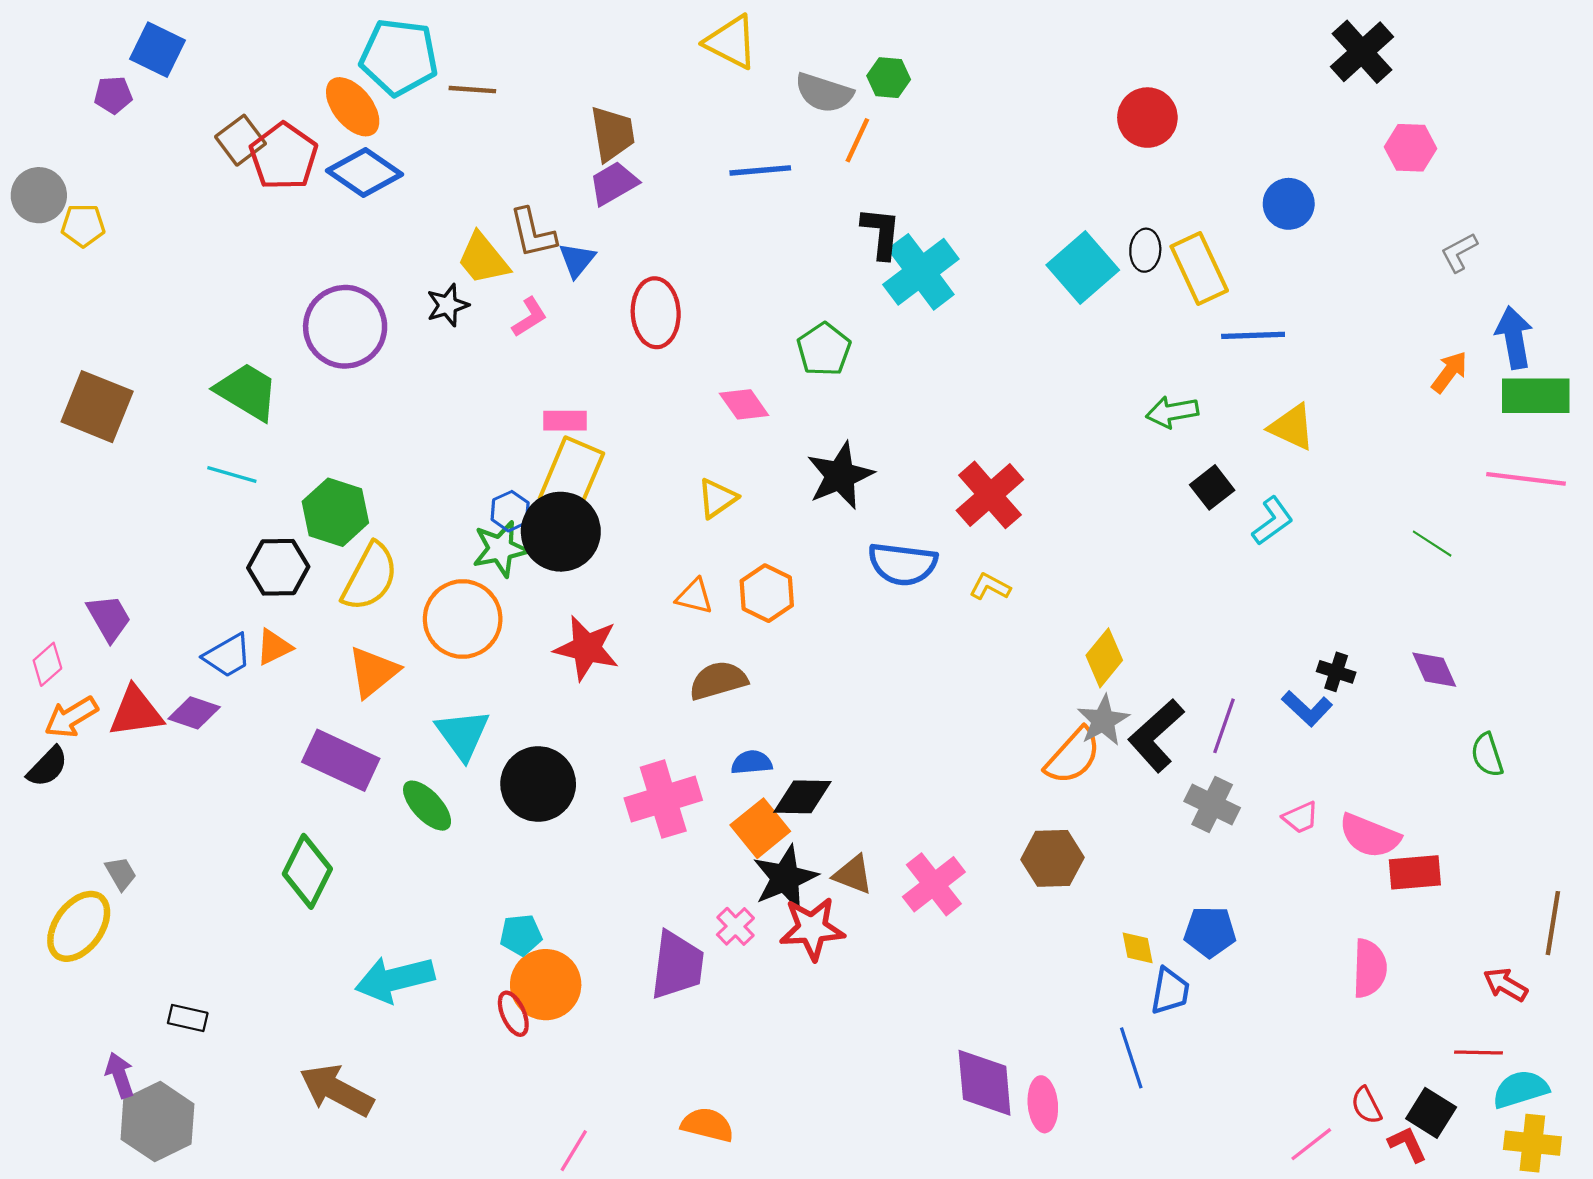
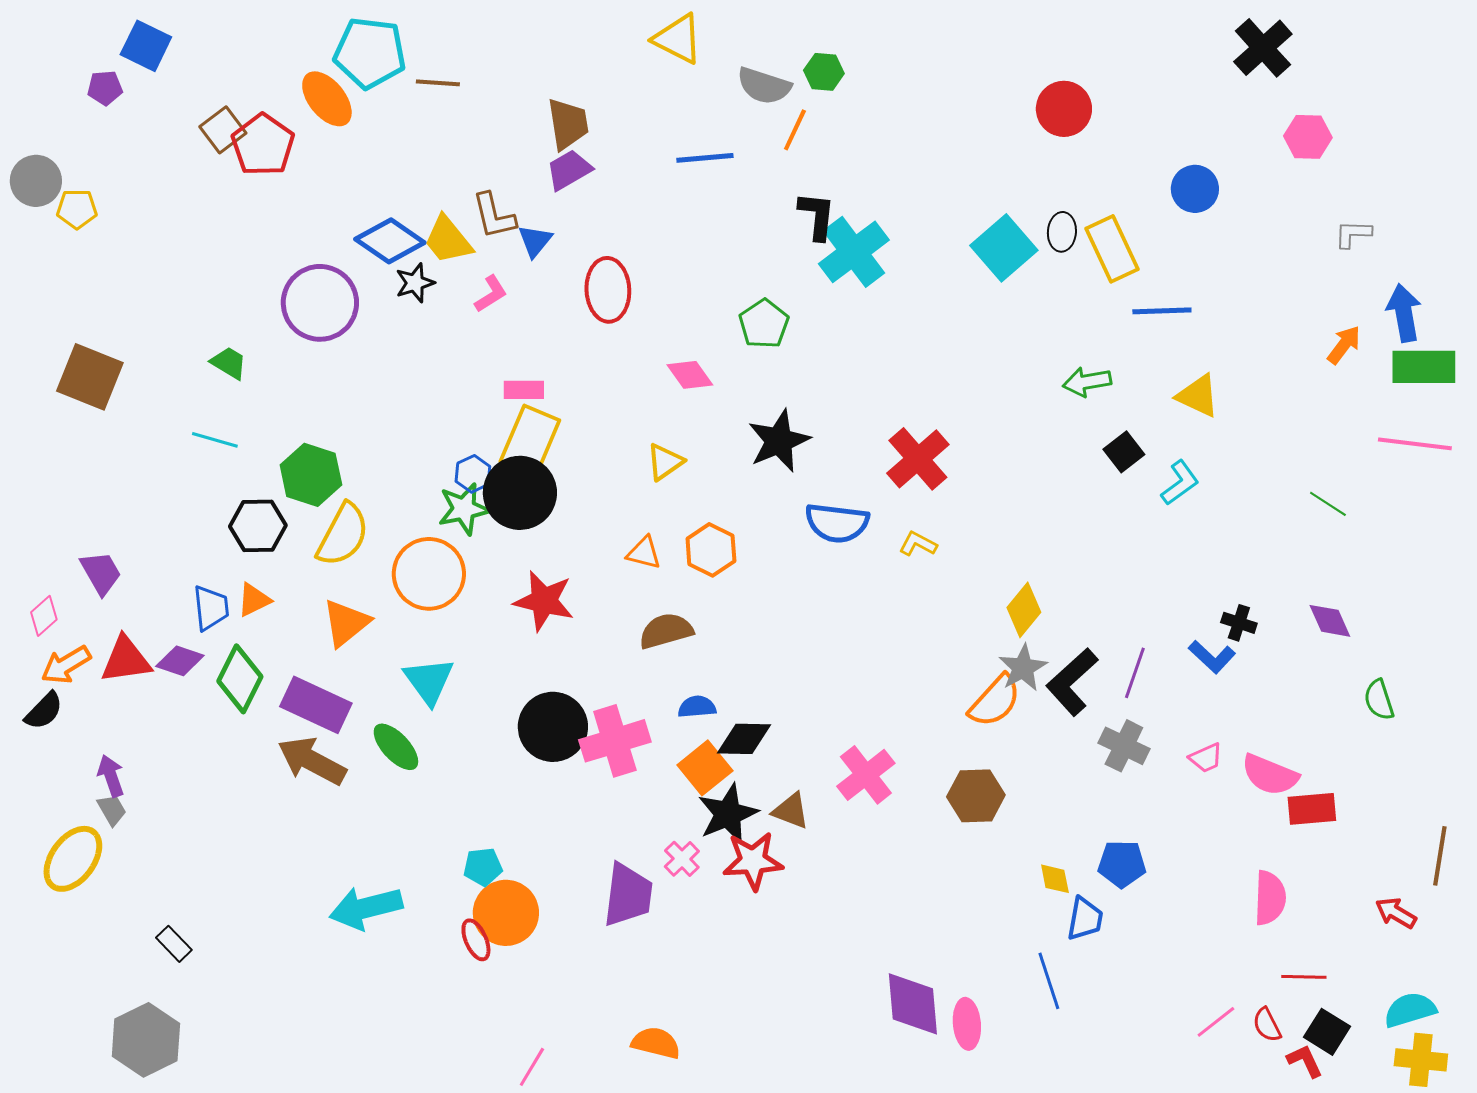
blue diamond: (365, 173) -> (390, 241), moved
gray L-shape: (1459, 252) -> (1353, 234), turned 30
green trapezoid: (247, 391) -> (229, 363), size x0.6
blue trapezoid: (228, 656) -> (211, 608), turned -66
black circle: (538, 784) -> (553, 727), moved
green diamond: (307, 871) -> (240, 679), moved
pink cross: (934, 884) -> (866, 775), moved
black rectangle: (188, 1018) -> (174, 944), turned 33
red line: (1478, 1053) -> (1304, 977), moved
purple arrow: (120, 1075) -> (111, 776), moved
brown arrow: (336, 1090) -> (312, 761), moved
pink line: (1311, 1144) -> (1216, 1022), moved

